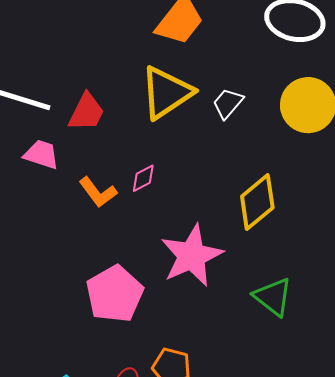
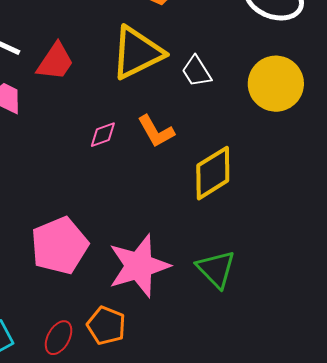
white trapezoid: (228, 103) -> (197, 71), turned -80
orange L-shape: (98, 192) -> (156, 131), moved
pink star: (192, 256) -> (139, 266), moved

